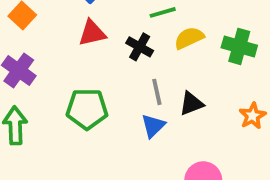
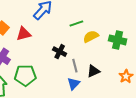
red triangle: (92, 33) -> (24, 34), moved
black cross: (140, 47) -> (60, 52), moved
green pentagon: (87, 109) -> (25, 75), moved

